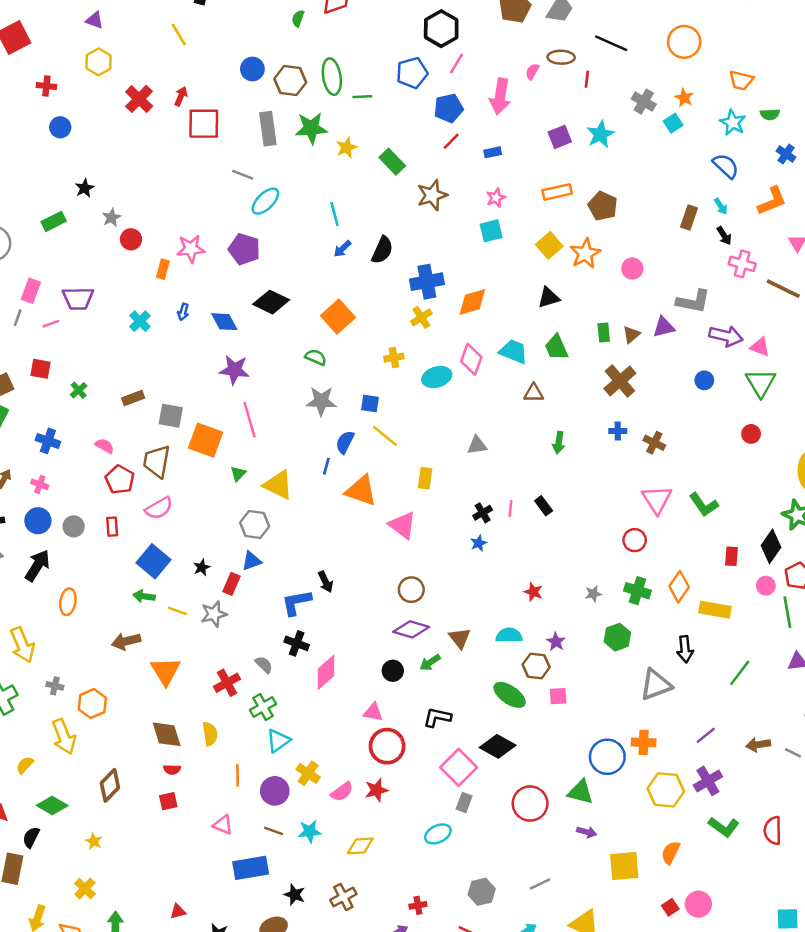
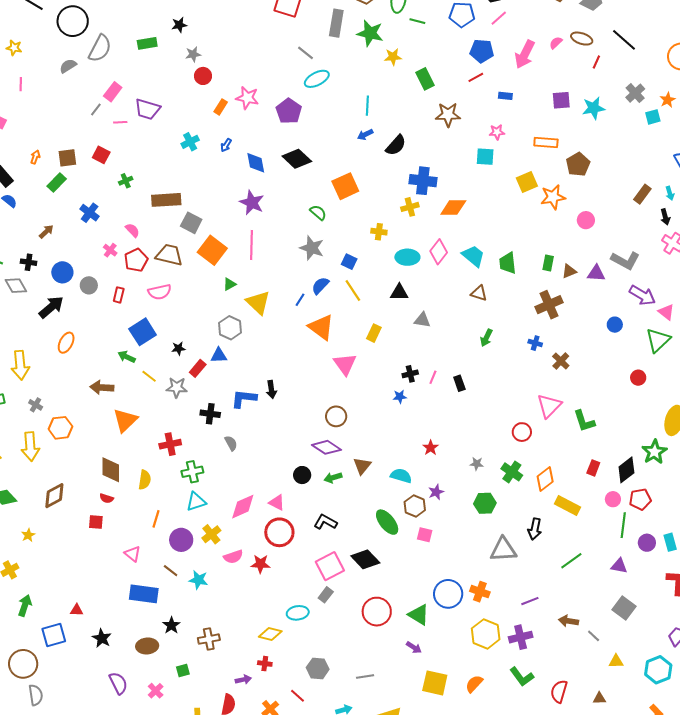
black triangle: (549, 298) -> (399, 292), moved
brown rectangle: (133, 398) -> (166, 200), size x1.6
brown trapezoid: (157, 461) -> (169, 255), turned 76
pink cross: (40, 484) -> (110, 250), moved
black cross: (297, 643) -> (210, 414), moved, turned -30
gray semicircle: (264, 665) -> (231, 443), moved
pink diamond: (326, 672) -> (243, 507), moved
yellow diamond: (360, 846) -> (270, 634), moved

